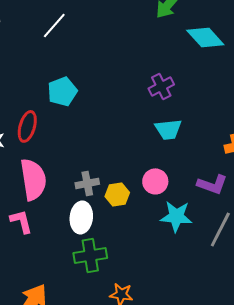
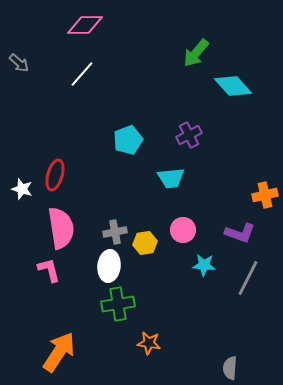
cyan pentagon: (62, 91) -> (128, 140), moved
cyan trapezoid: (168, 129) -> (171, 178), moved
cyan star: (176, 216) -> (204, 265), size x0.7

